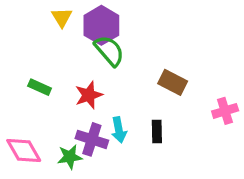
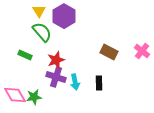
green semicircle: (109, 51) -> (42, 32), moved
pink cross: (225, 111) -> (142, 51), moved, turned -35
purple cross: (92, 139) -> (56, 77), moved
green star: (70, 157) -> (34, 97), moved

